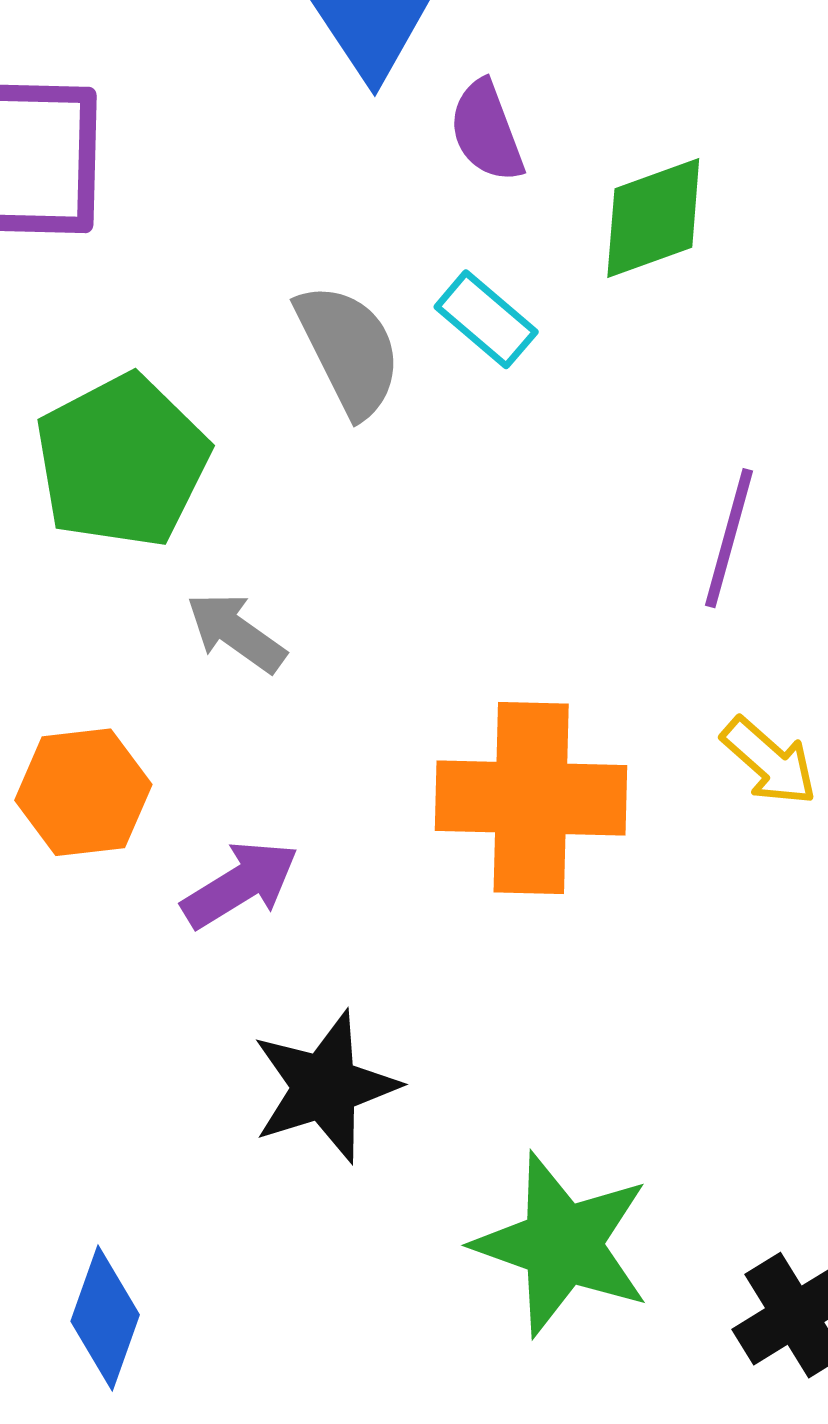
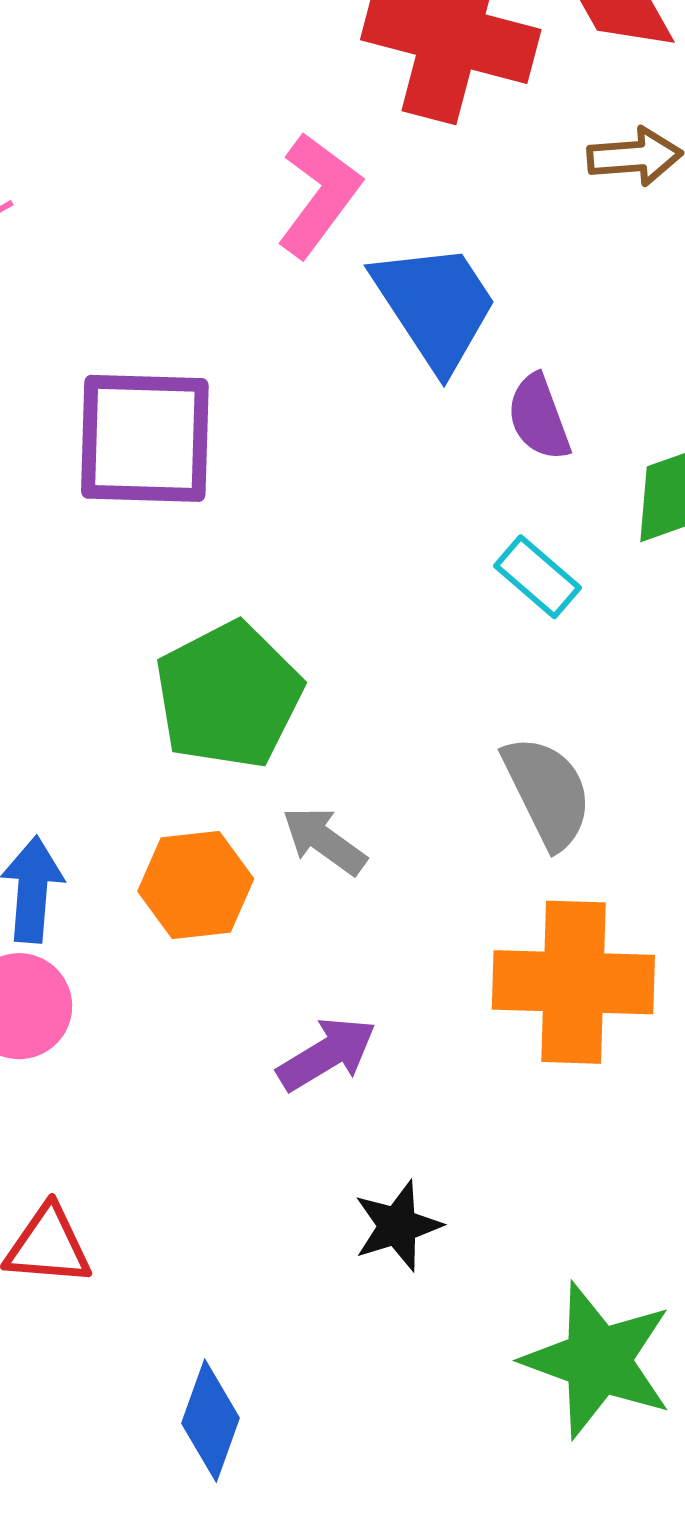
gray semicircle: (349, 350) -> (547, 792), moved
orange hexagon: (83, 792) -> (196, 885), moved
black star: (325, 1087) -> (398, 1226), size x0.7

